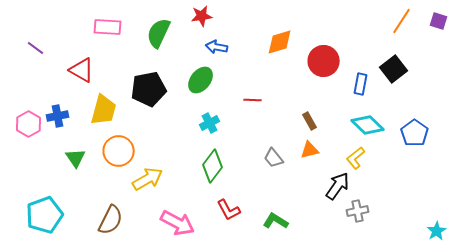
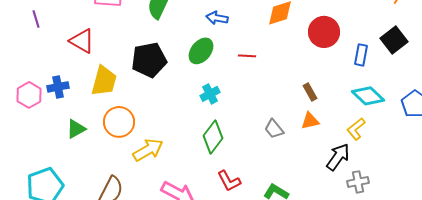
purple line: (36, 48) -> (36, 19), turned 36
red line: (253, 100) -> (247, 56), moved
green triangle: (76, 158) -> (76, 129), turned 35

